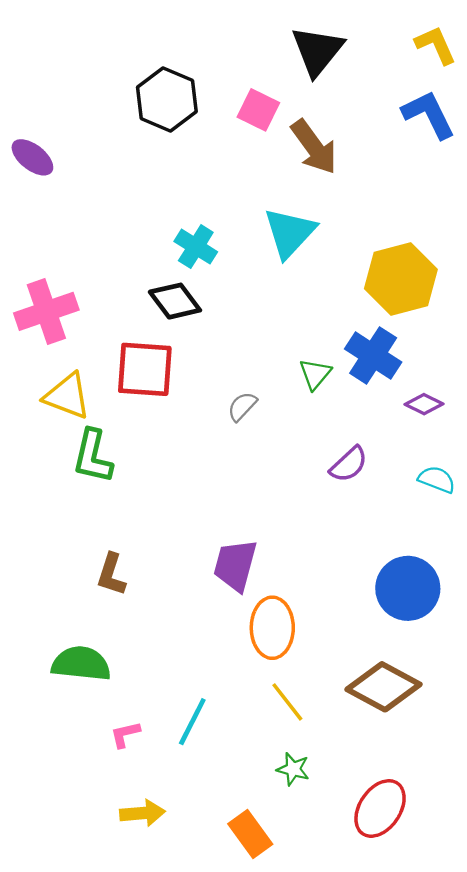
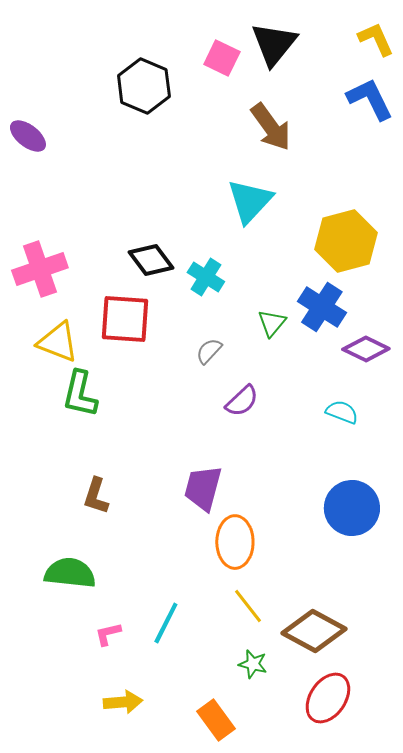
pink square: (258, 110) -> (222, 58), moved
cyan cross: (196, 247) -> (206, 277), moved
purple diamond: (424, 404) -> (366, 349), size x1.4
purple semicircle: (349, 464) -> (242, 401), moved
cyan semicircle: (437, 479) -> (342, 412), moved
brown diamond: (383, 687) -> (314, 631), moved

